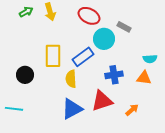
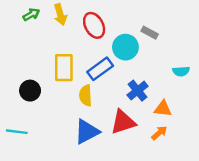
red ellipse: (89, 16) -> (94, 25), moved, turned 35
blue cross: (114, 75) -> (138, 91), turned -30
orange triangle: (144, 78) -> (163, 109), moved

